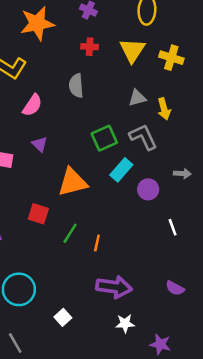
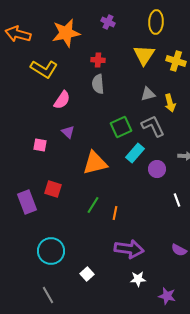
red cross: (90, 47) -> (98, 60), moved
red square: (38, 214) -> (53, 189), moved

